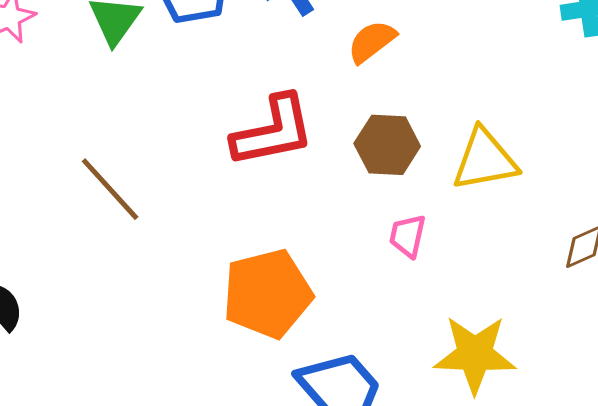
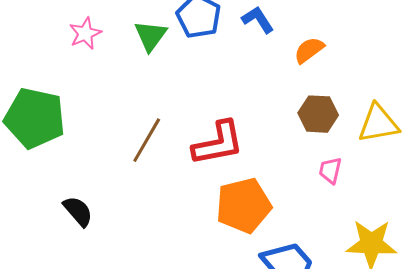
red L-shape: (273, 131) -> (218, 143), moved
brown line: (110, 189) -> (147, 140), turned 72

